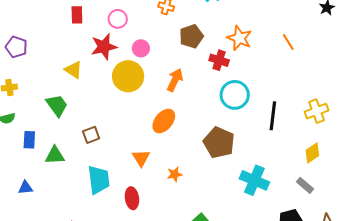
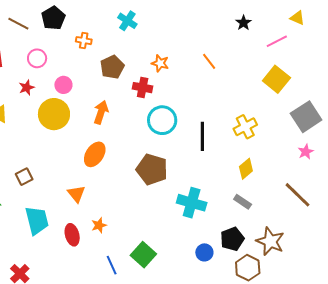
orange star: (239, 38) -> (160, 63), size x0.7
red star: (104, 47) -> (27, 88), size x0.6
orange star: (175, 174) -> (99, 225), moved

